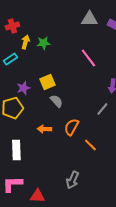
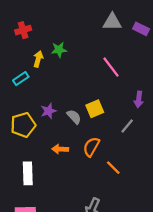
yellow arrow: (25, 42) -> (38, 59), moved
cyan rectangle: (10, 59) -> (21, 79), moved
yellow square: (47, 82) -> (95, 109), moved
purple star: (23, 88) -> (49, 111), moved

